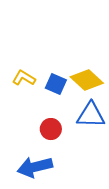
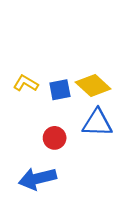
blue square: (56, 84) -> (60, 90), turned -35

